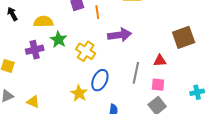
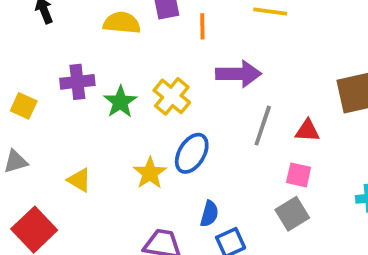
yellow semicircle: (43, 22) -> (122, 23), moved
green star: (59, 39) -> (120, 102), moved
gray line: (136, 73) -> (263, 126), moved
yellow triangle: (33, 102) -> (79, 180), moved

